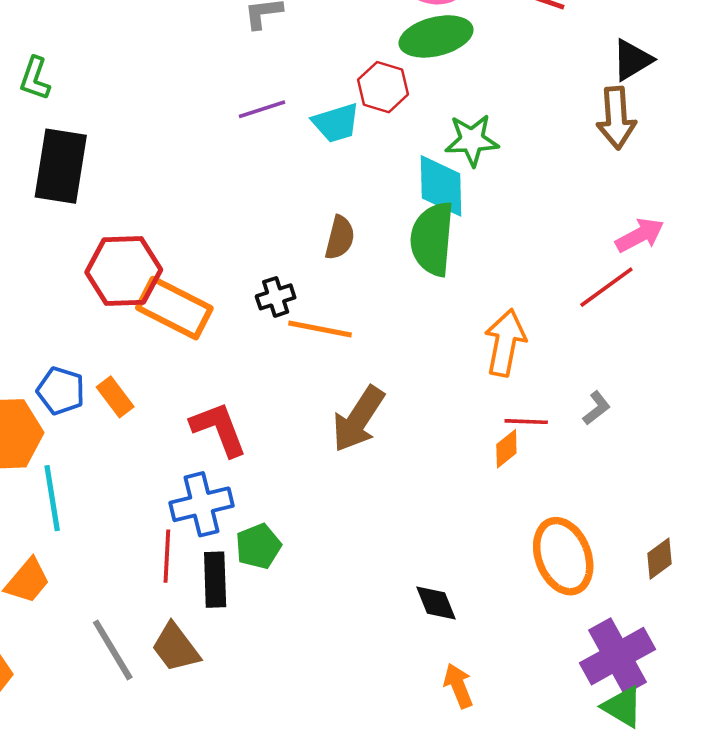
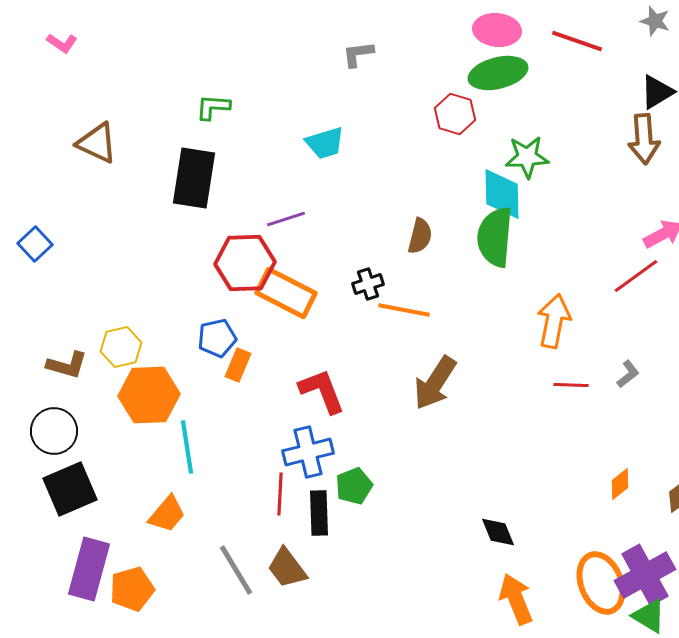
green L-shape: (35, 78) -> (213, 107), moved, turned 75
purple line: (262, 109) -> (286, 219), moved
cyan trapezoid: (336, 123) -> (325, 143), moved
blue pentagon: (61, 391) -> (217, 338), moved, turned -30
orange rectangle: (115, 397) -> (238, 365), turned 60
orange diamond: (506, 449) -> (620, 484), moved
orange ellipse: (563, 556) -> (601, 583), moved
orange arrow: (458, 686) -> (516, 599), size x1.4

